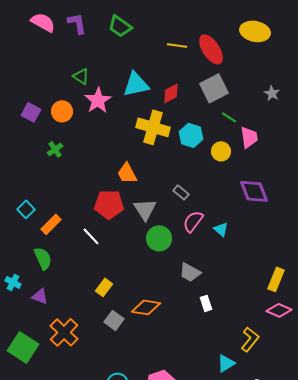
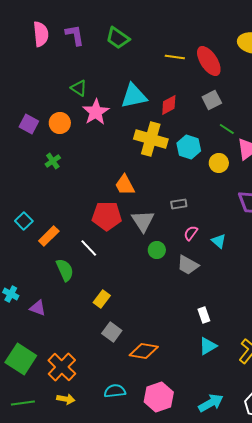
pink semicircle: (43, 22) -> (41, 34), turned 55
gray square: (214, 88) -> (212, 100), size x0.7
gray rectangle: (181, 192) -> (179, 204), turned -49
pink semicircle: (193, 221) -> (191, 233), size x0.7
green circle: (159, 238) -> (157, 250), size x0.7
green semicircle: (43, 258) -> (65, 270), moved
gray trapezoid: (190, 272) -> (188, 265), moved
orange diamond: (146, 307) -> (144, 351), moved
orange cross: (64, 332) -> (62, 367), moved
cyan triangle: (226, 363) -> (208, 346), moved

